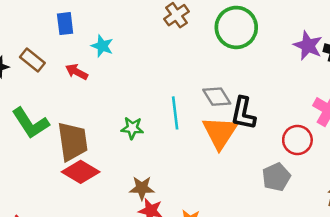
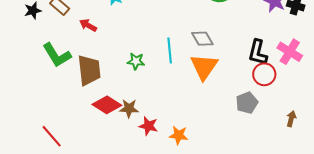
red arrow: (77, 72) -> (88, 25), moved
black L-shape: (243, 113) -> (258, 52), moved
red diamond: (81, 172) -> (107, 105), moved
brown star: (142, 188) -> (129, 108), moved

